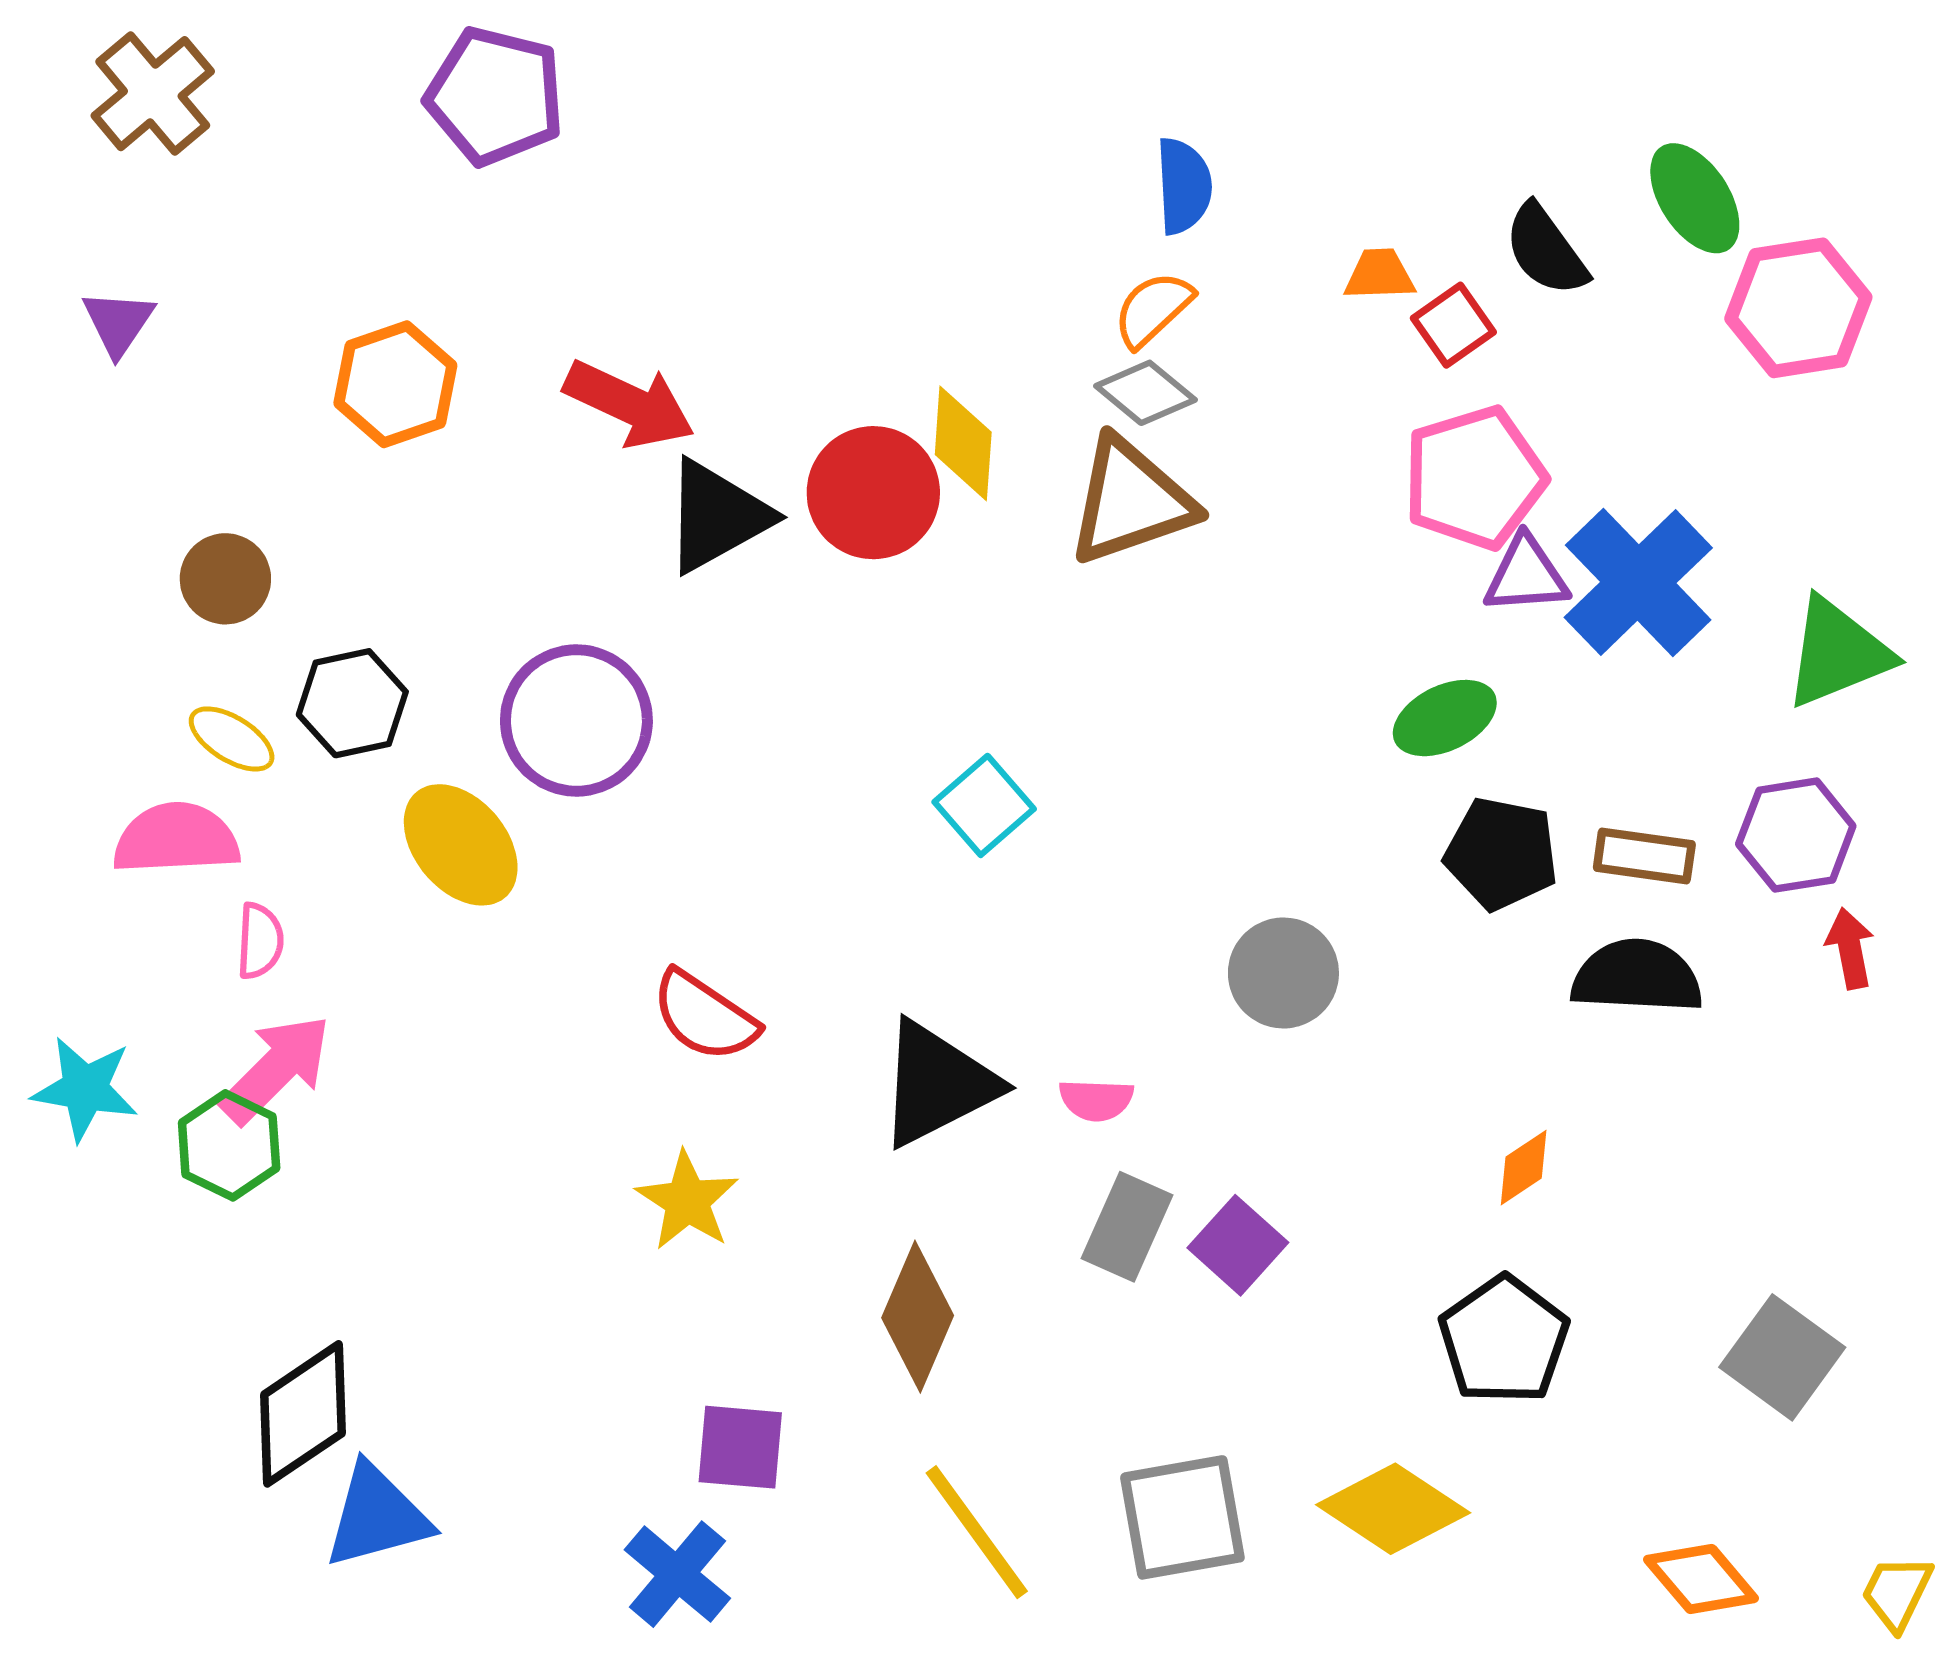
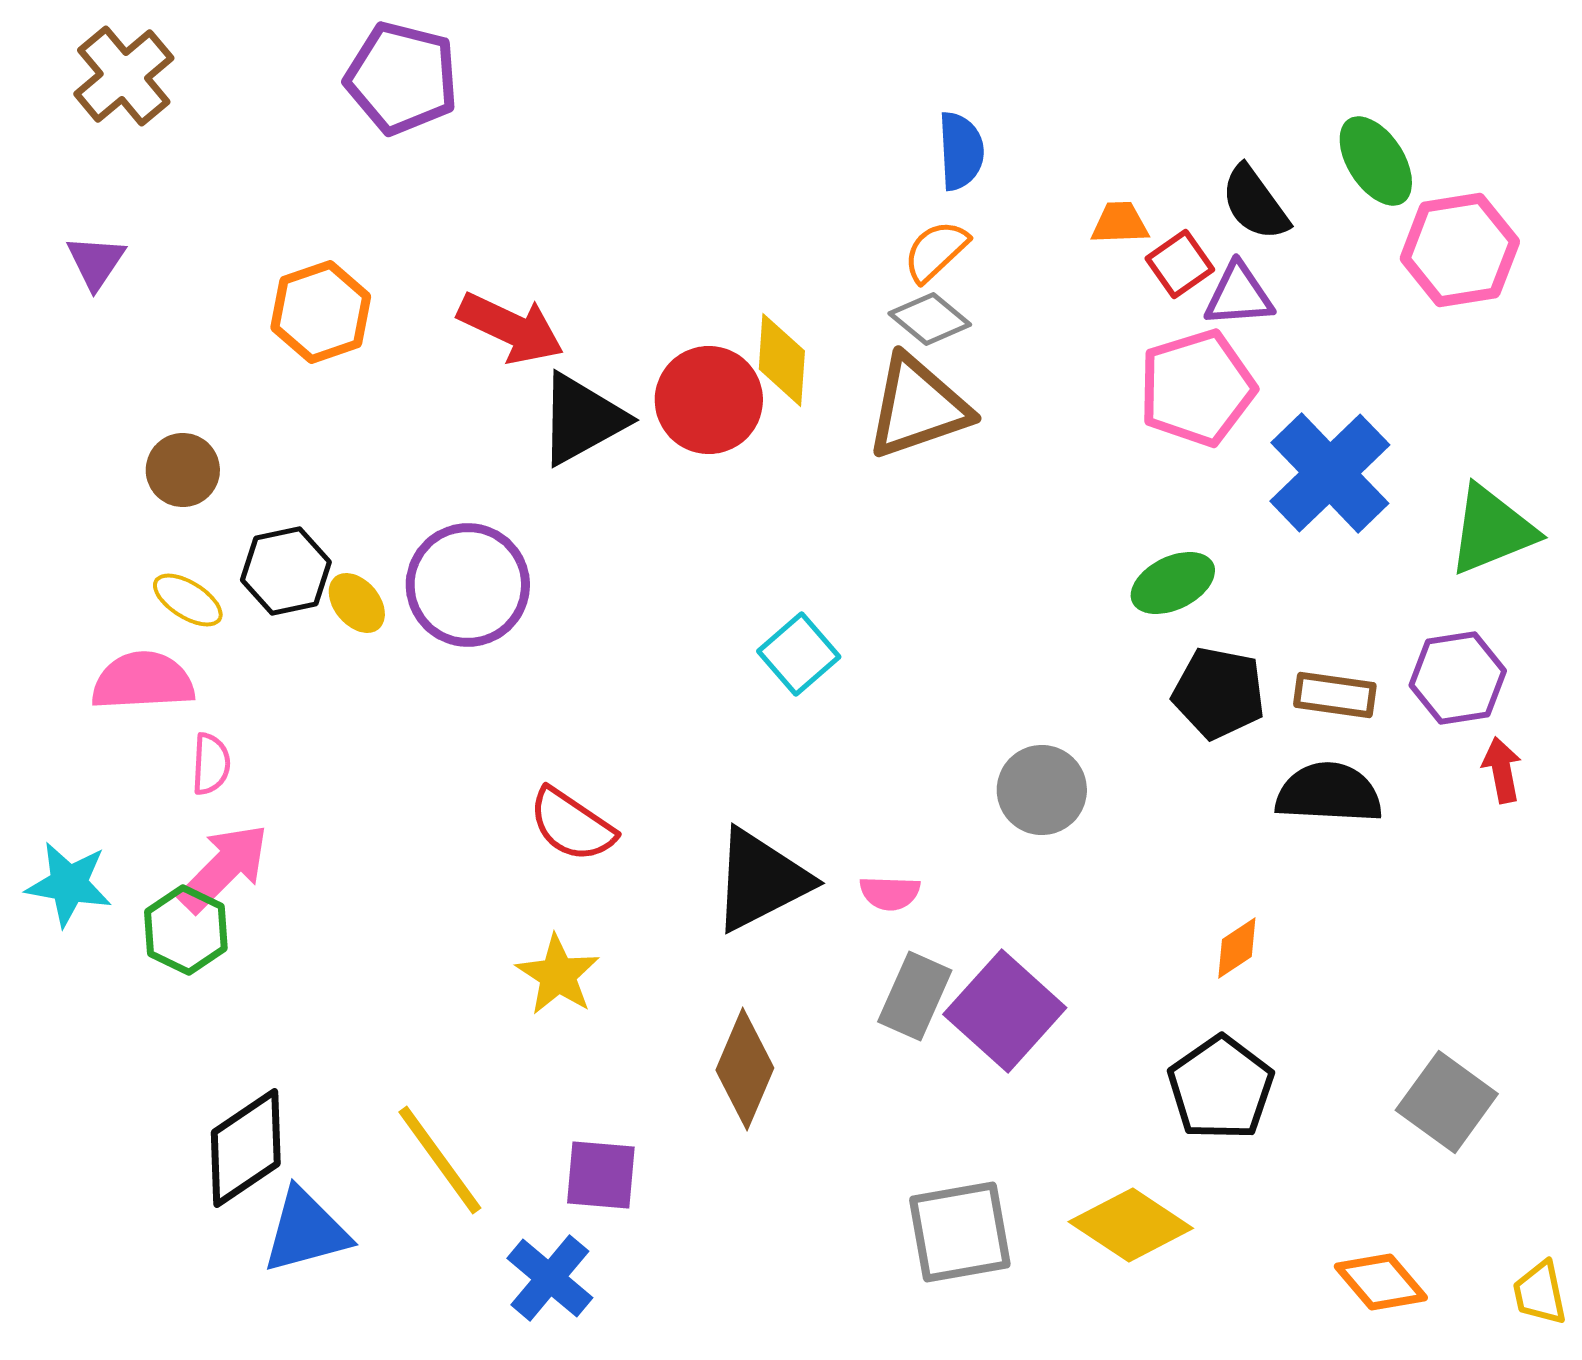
purple triangle: (1526, 575) -> (1239, 295), moved
yellow ellipse: (461, 845) -> (357, 603), moved, size x0.6
purple square: (1238, 1245) -> (1005, 1011), size x1.5
yellow line: (977, 1532) -> (440, 1160), moved
yellow trapezoid: (1897, 1593) -> (1540, 1293), turned -38

